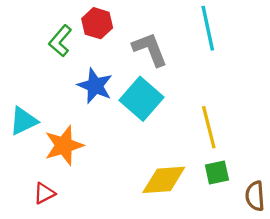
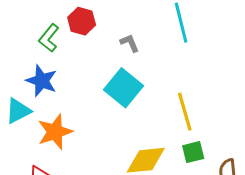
gray L-shape: (150, 49) -> (130, 43), size x0.6
blue star: (95, 86) -> (42, 81), moved

